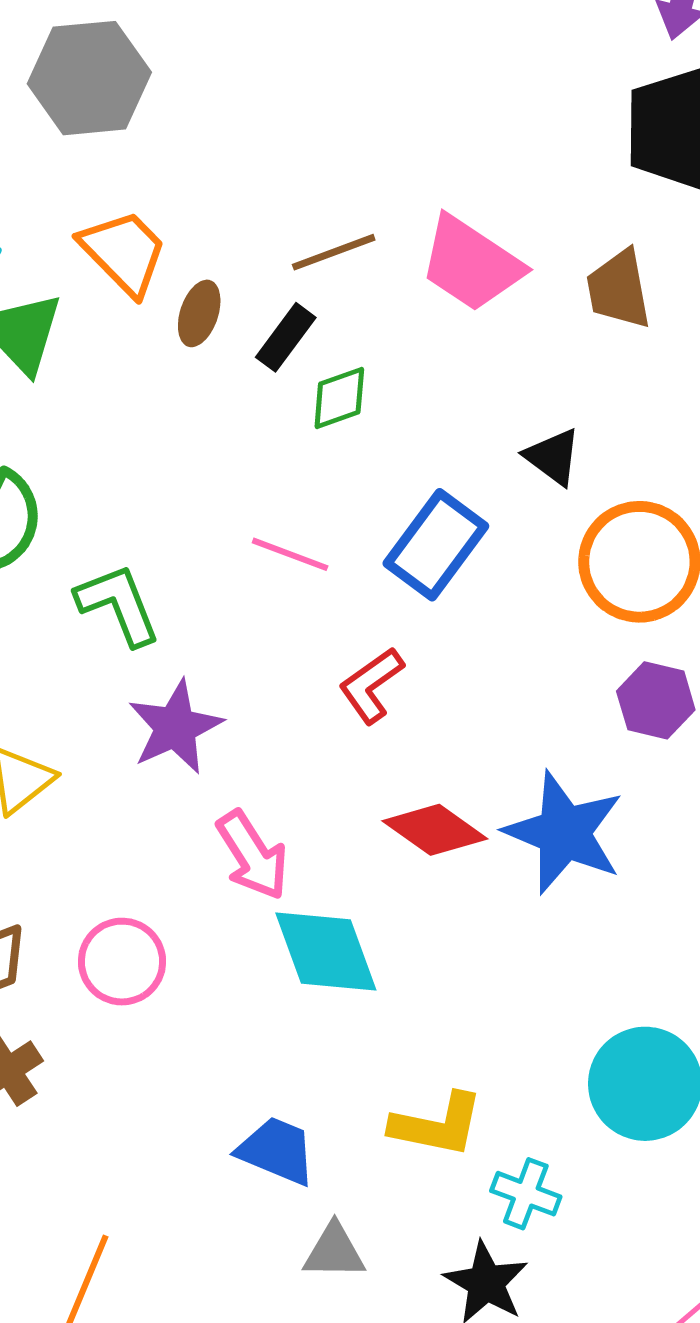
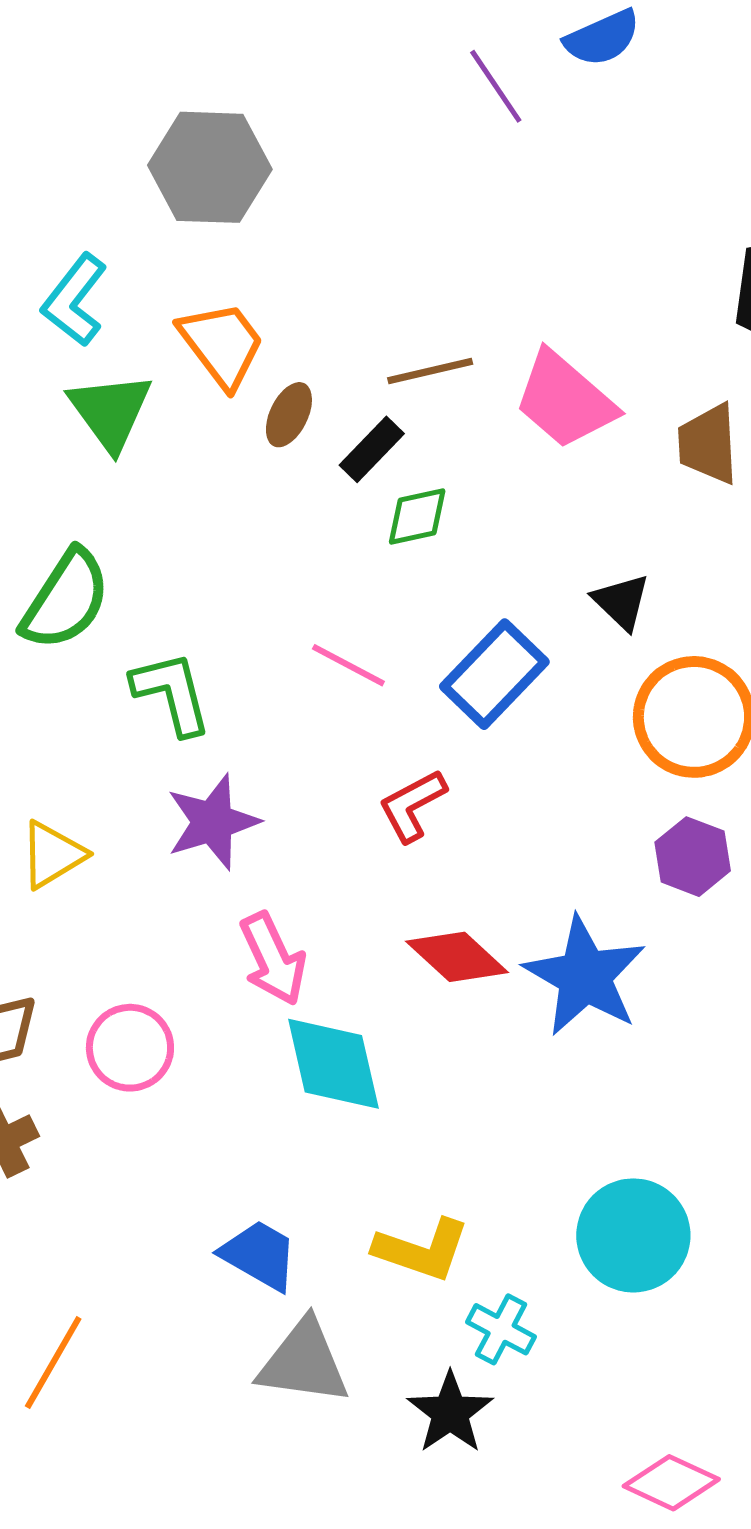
gray triangle: (334, 1251) -> (304, 1362), size x1.5

